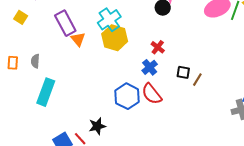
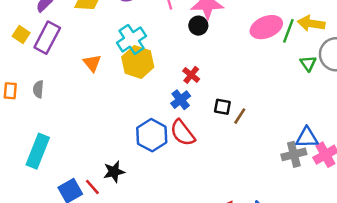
purple rectangle: (65, 23) -> (47, 38), moved, turned 55
cyan rectangle: (46, 92) -> (38, 151), moved

